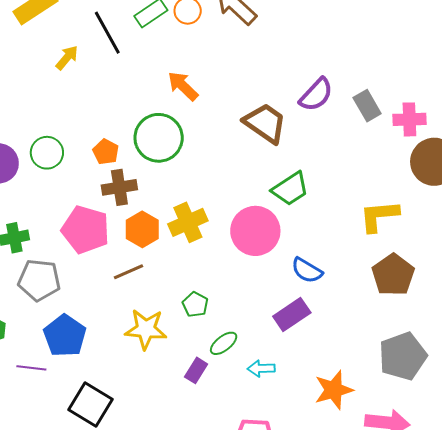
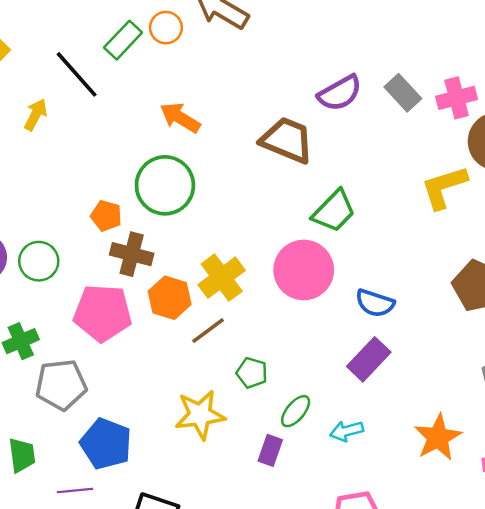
purple semicircle: (316, 95) -> (340, 93), turned 30
green circle: (47, 153) -> (39, 261), moved
brown cross: (119, 187) -> (132, 254), turned 36
yellow L-shape: (379, 216) -> (444, 187), moved
brown line: (129, 272) -> (208, 331), moved

